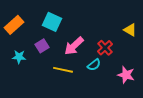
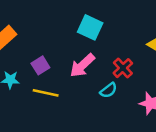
cyan square: (52, 22) -> (90, 27), moved
yellow line: (63, 70) -> (46, 93), moved

